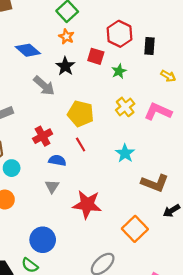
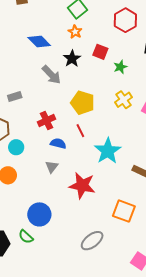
red hexagon: (119, 34) -> (125, 20), moved
cyan star: (125, 153) -> (108, 151), moved, size x1.5
orange square: (135, 229) -> (124, 211), turned -30

